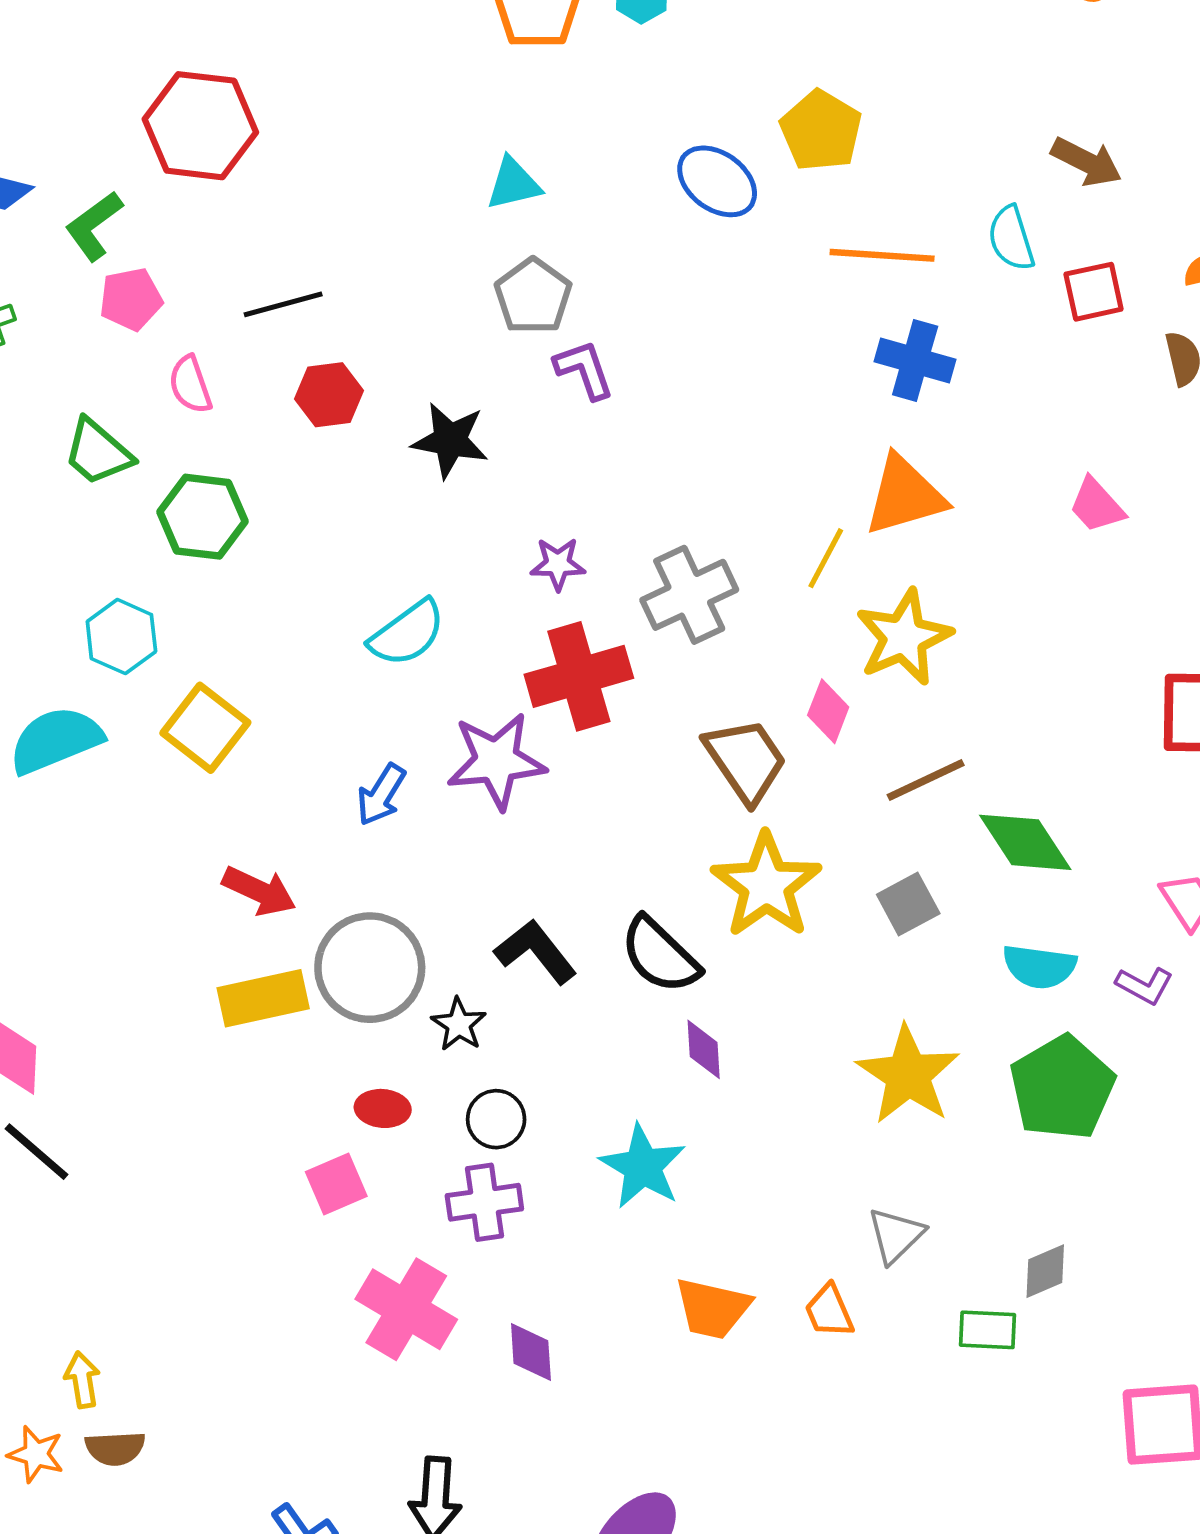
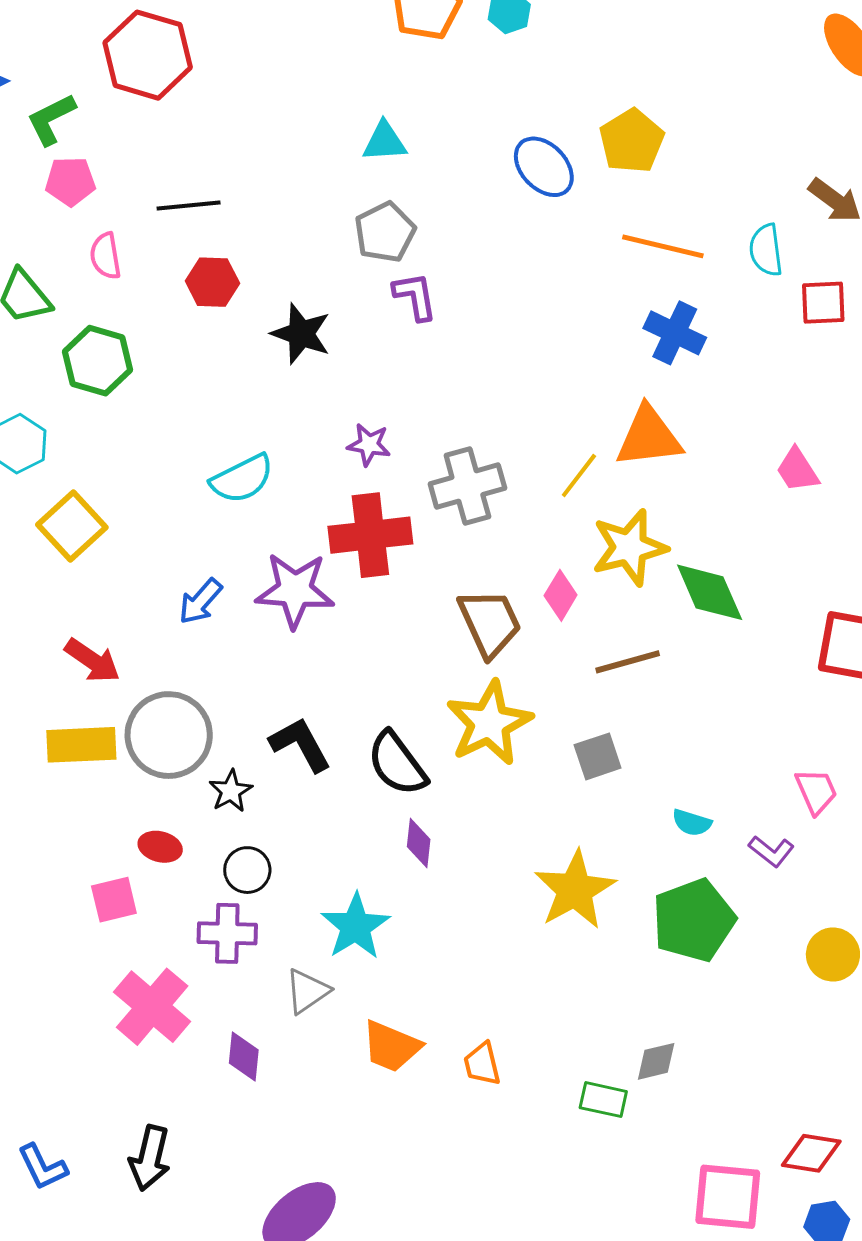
green diamond: (1025, 842) -> (710, 592), moved
cyan semicircle: (1039, 967) -> (692, 823), size x0.7
gray triangle: (896, 1235) -> (307, 991), moved

